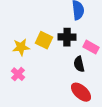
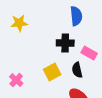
yellow square: (44, 40) -> (52, 72), moved, turned 36
yellow star: (21, 47) -> (19, 23), moved

